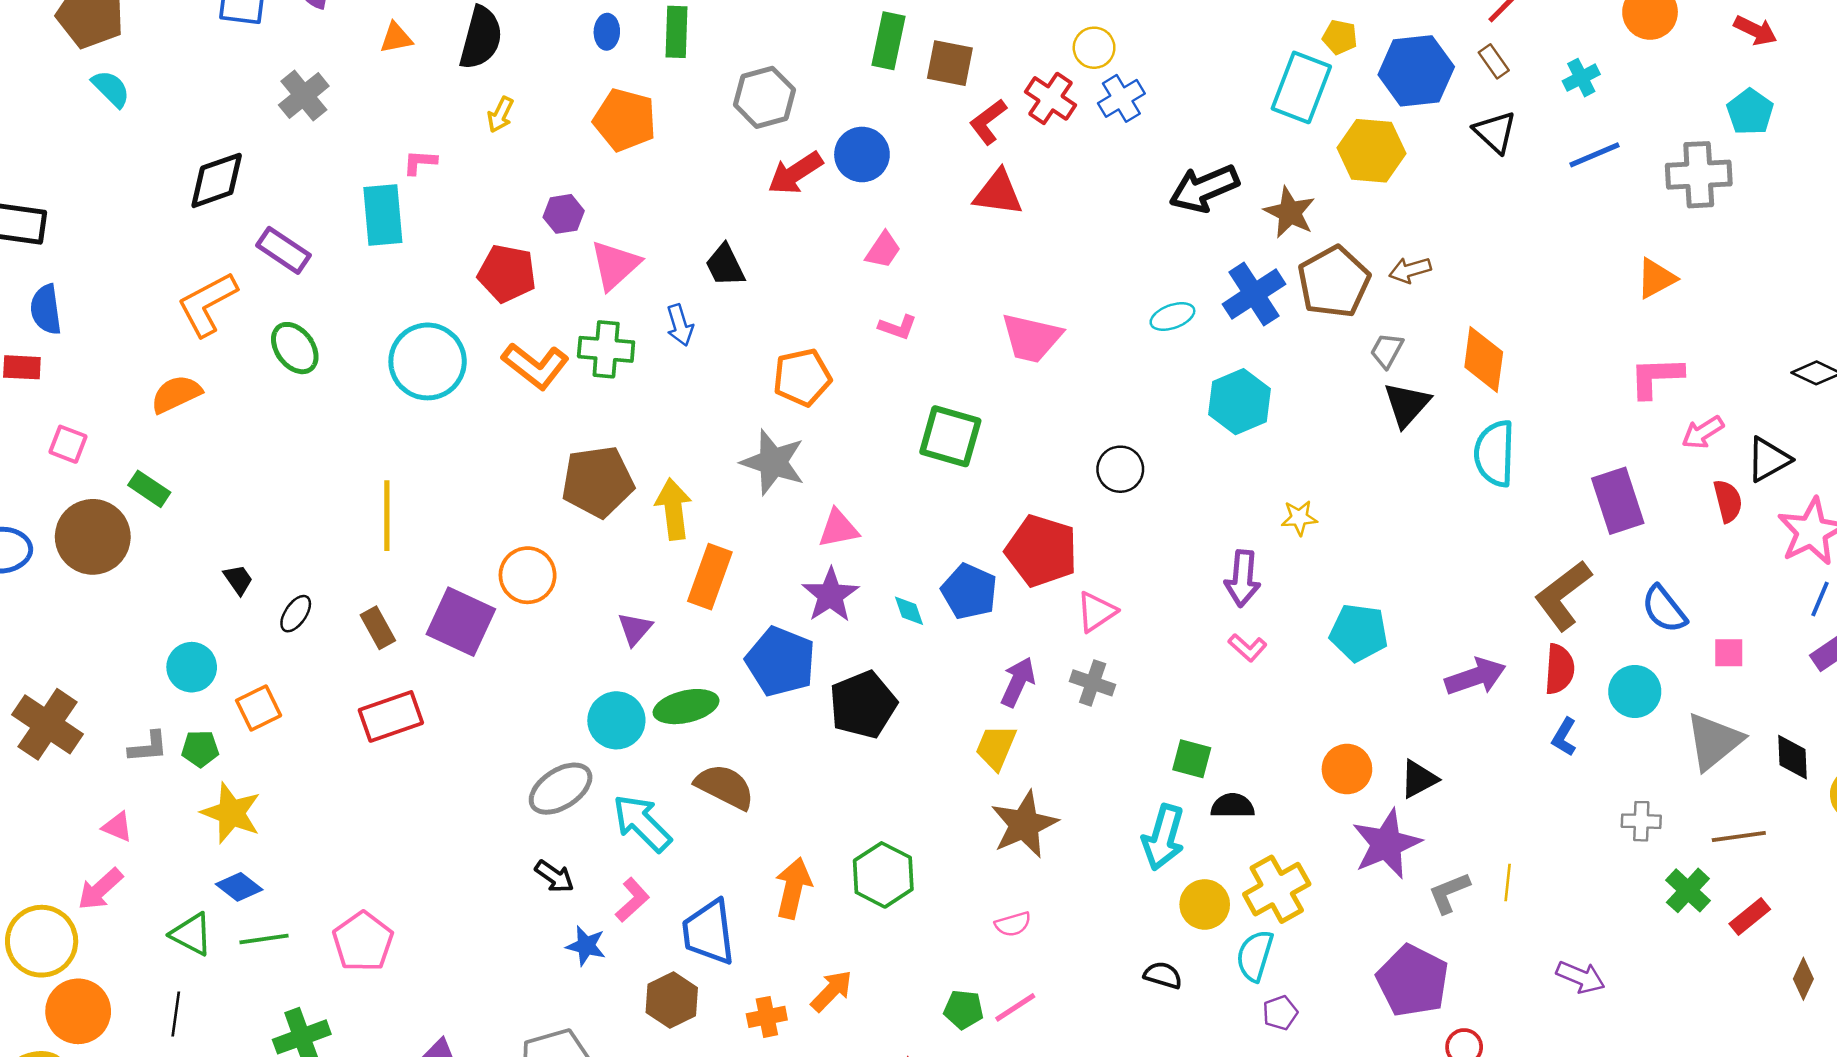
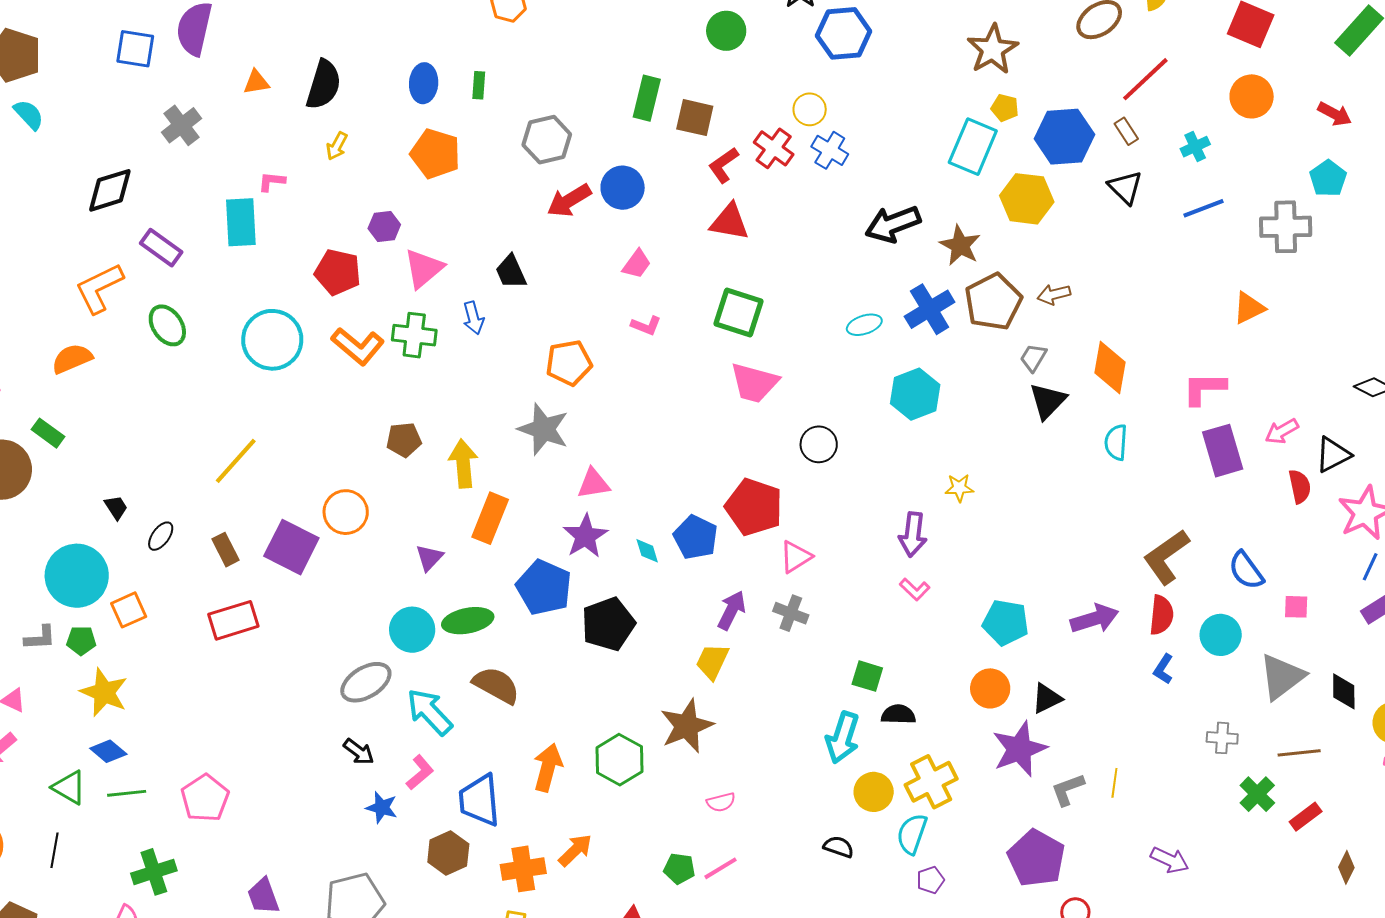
blue ellipse: (607, 32) -> (424, 83), size x1.4
green rectangle: (676, 32) -> (479, 85), size x0.7
blue cross: (1121, 98) -> (830, 150), turned -30
pink trapezoid: (1031, 338) -> (754, 383), moved
pink L-shape: (1656, 377) -> (1204, 388), moved
green square: (950, 436) -> (738, 313), moved
cyan semicircle: (1495, 453) -> (1116, 442), size x0.7
brown pentagon: (598, 482) -> (404, 440), size x0.6
purple rectangle: (1618, 501) -> (1223, 451), moved
yellow line: (387, 516) -> (236, 461), turned 40
cyan pentagon: (1359, 633) -> (1006, 623), moved
cyan circle: (192, 667) -> (77, 576), size x1.6
brown star: (1024, 824) -> (687, 726), moved
orange cross: (767, 1017) -> (523, 869), size x1.4

